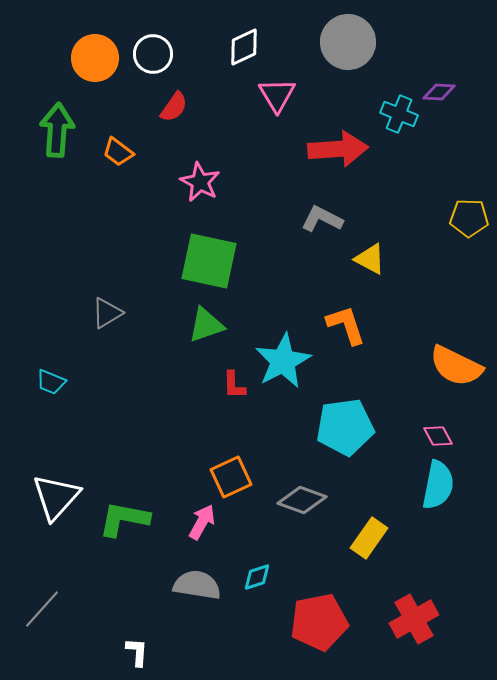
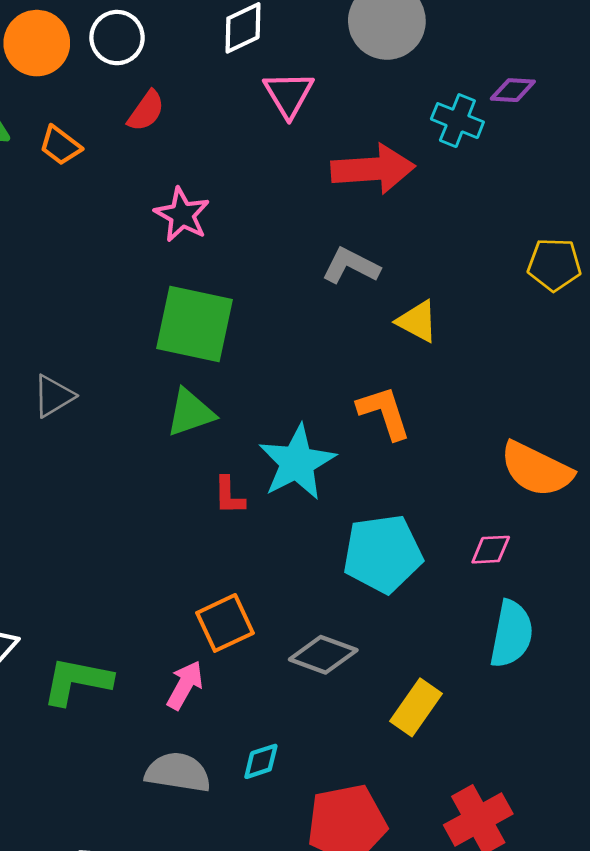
orange trapezoid: (118, 152) -> (60, 145), moved
pink diamond: (438, 436) -> (491, 550), moved, turned -64

